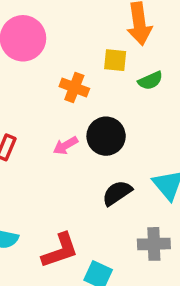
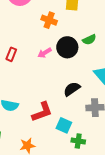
green semicircle: (150, 81) -> (89, 40), moved
black semicircle: (117, 193) -> (72, 89), moved

